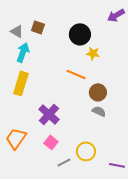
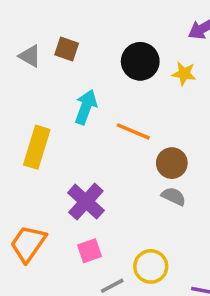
cyan arrow: (23, 52) -> (86, 107), moved
yellow star: (93, 53) -> (184, 74), moved
pink square: (51, 142) -> (89, 251), turned 32

